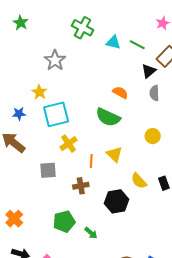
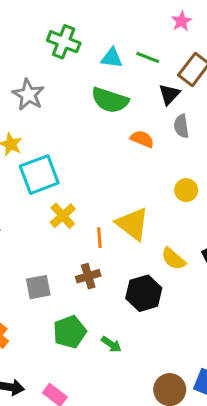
orange semicircle: (120, 92) -> (142, 139), moved
green semicircle: (108, 117) -> (110, 100), moved
yellow triangle: (114, 154) -> (132, 224), size x1.4
gray square: (48, 170) -> (38, 287), moved

